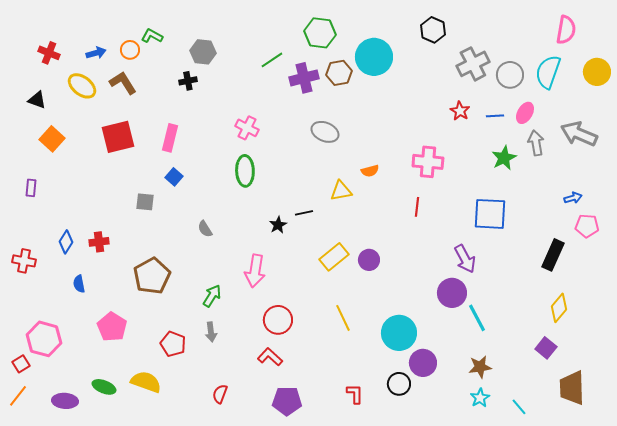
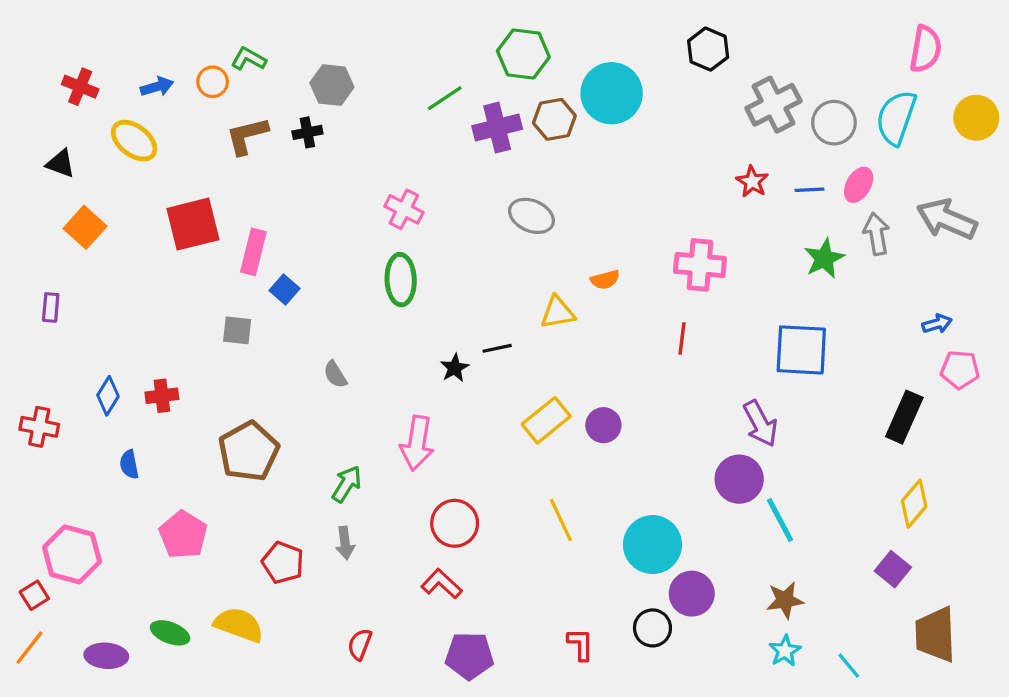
brown L-shape: (123, 83) -> (247, 136), moved, turned -72
pink rectangle: (170, 138) -> (253, 252), moved

